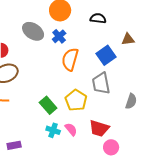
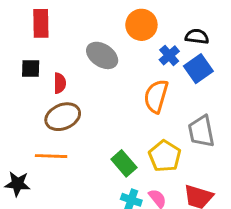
blue cross: (59, 36) -> (169, 55), moved
blue square: (106, 55) -> (198, 69), moved

